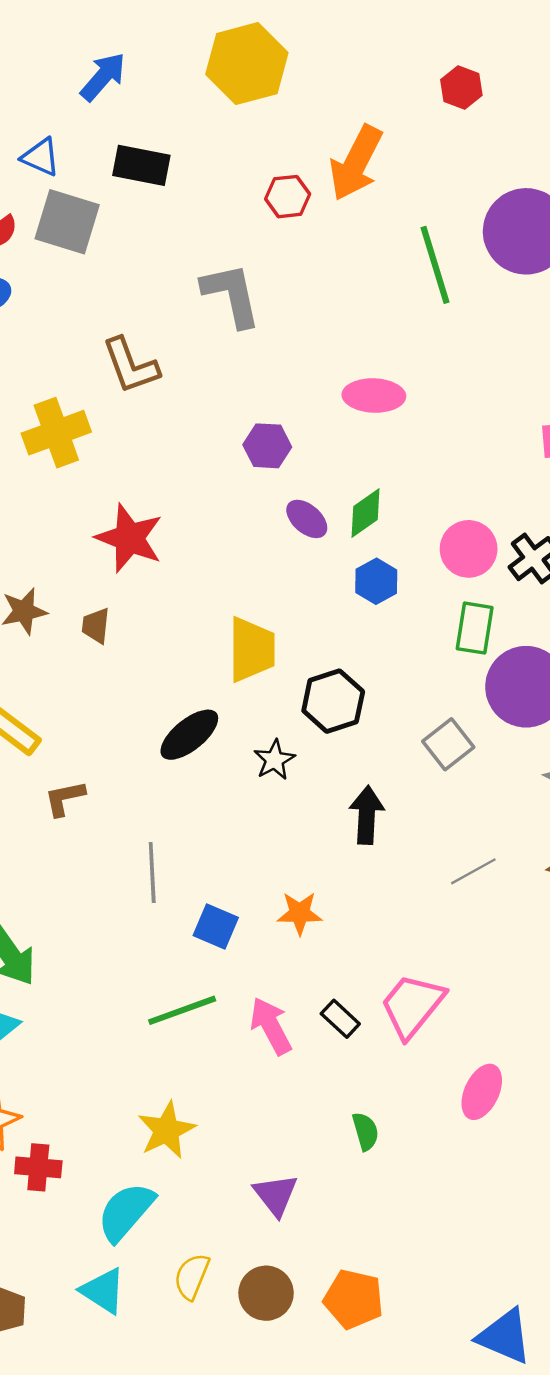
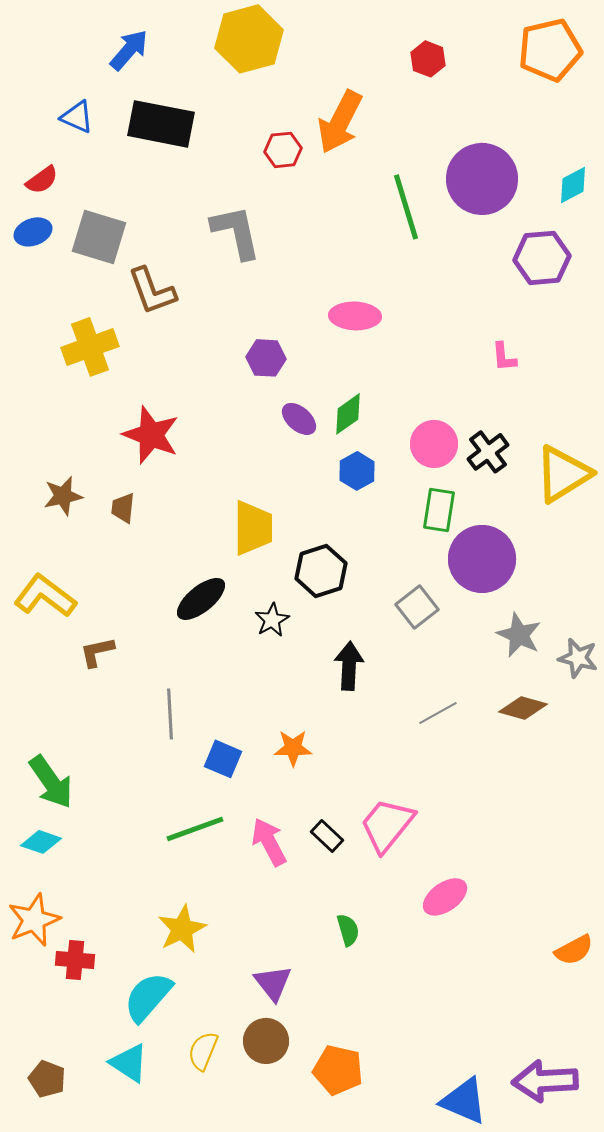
black rectangle: (141, 165) -> (161, 124), size x1.4
gray square: (67, 222) -> (99, 237), moved
pink ellipse: (482, 1092) -> (445, 897), turned 30
brown circle: (266, 1293) -> (266, 1041), moved

